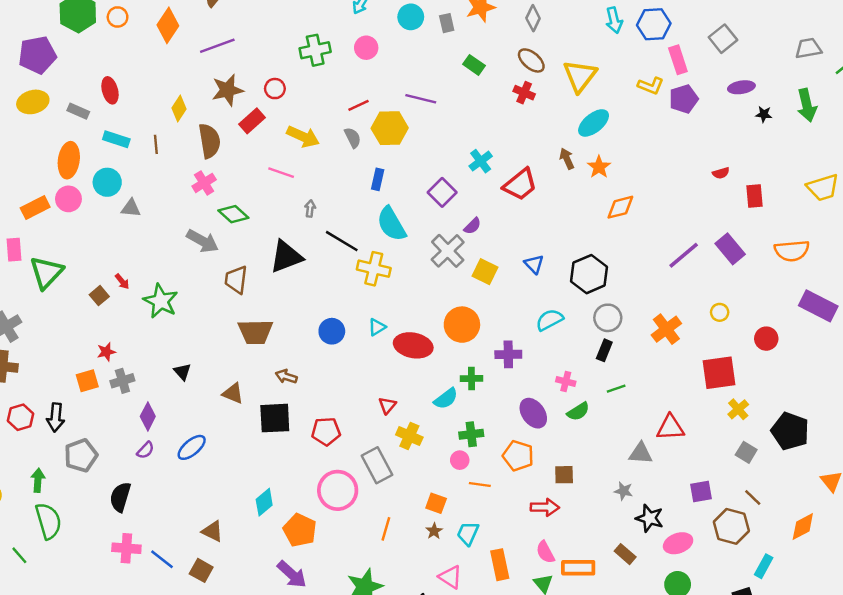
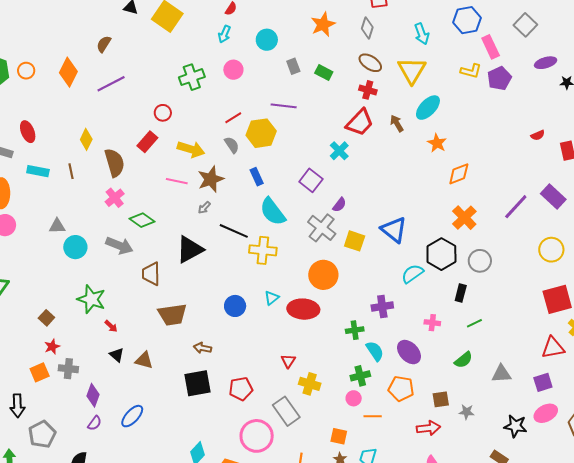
cyan arrow: (614, 20) -> (422, 34), moved
gray rectangle: (447, 23) -> (293, 66), moved
brown star: (228, 90) -> (211, 179), moved
brown arrow: (567, 159) -> (397, 123), moved
blue rectangle: (378, 179) -> (257, 177), turned -30
cyan circle: (107, 182) -> (75, 247), moved
red trapezoid: (520, 184) -> (360, 122), moved
gray arrow: (310, 209) -> (204, 208), turned -136
blue triangle: (534, 264) -> (394, 230), size x1.6
black hexagon: (589, 274) -> (441, 254), moved
red arrow: (122, 281) -> (111, 326), moved
brown square: (99, 296) -> (46, 318), moved
yellow circle: (720, 312) -> (551, 250), size x1.6
gray circle: (608, 318) -> (480, 261), moved
orange circle: (462, 325) -> (323, 275), moved
orange cross: (666, 329) -> (464, 218), moved
gray cross: (122, 381) -> (68, 369), turned 30
brown triangle: (233, 393) -> (144, 360), moved
cyan semicircle: (446, 399) -> (375, 351), moved, turned -80
green semicircle: (578, 411) -> (464, 360), moved
red triangle: (670, 428) -> (553, 348), moved
gray star: (624, 491) -> (467, 412), moved
purple square: (701, 492) -> (543, 382), moved
pink ellipse: (678, 543) -> (546, 413), moved

